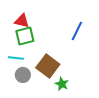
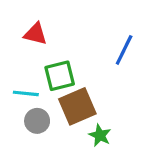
green square: (25, 36) -> (60, 76), moved
brown square: (48, 66) -> (77, 106), turned 30

